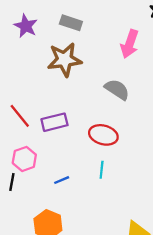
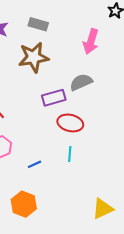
gray semicircle: (117, 89) -> (81, 82), turned -55
purple rectangle: (54, 122) -> (54, 98), moved

